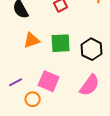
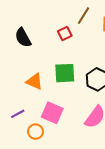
orange triangle: (32, 40) -> (34, 81), moved, turned 42

